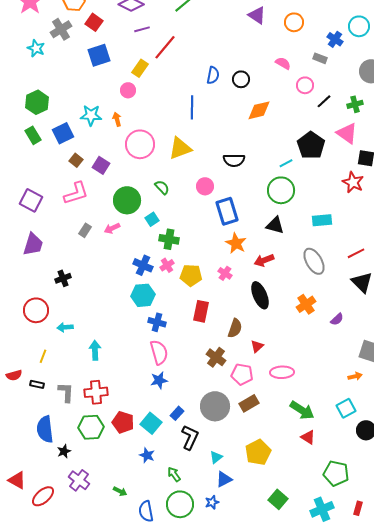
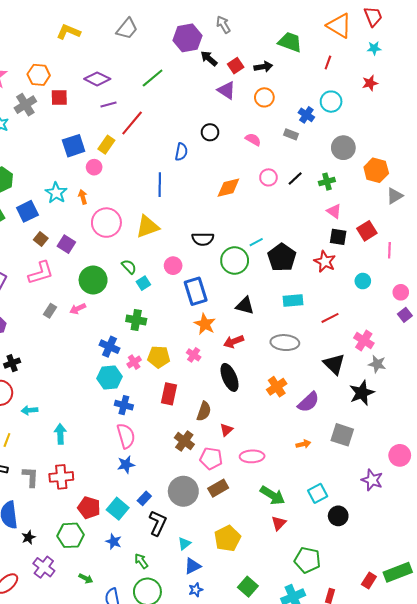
red square: (94, 22) -> (59, 97), turned -36
blue square: (99, 55) -> (74, 146), moved
black circle: (241, 79) -> (210, 132), moved
pink circle: (305, 85) -> (268, 177), moved
cyan star: (91, 115) -> (56, 193), turned 30
pink triangle: (347, 133) -> (334, 211), moved, size x0.7
black pentagon: (311, 145) -> (282, 257), moved
green circle: (281, 190) -> (235, 261), moved
cyan square: (152, 219) -> (143, 283), moved
red line: (356, 253) -> (330, 318), moved
gray ellipse: (314, 261) -> (285, 343), turned -56
pink cross: (167, 265) -> (134, 362), moved
black cross: (63, 278) -> (12, 363), moved
purple semicircle: (337, 319) -> (308, 402), size x1.6
orange arrow: (355, 376) -> (303, 444), moved
green hexagon: (91, 427) -> (71, 535), moved
red triangle: (308, 437) -> (279, 523), turned 42
blue star: (212, 502) -> (196, 590), moved

